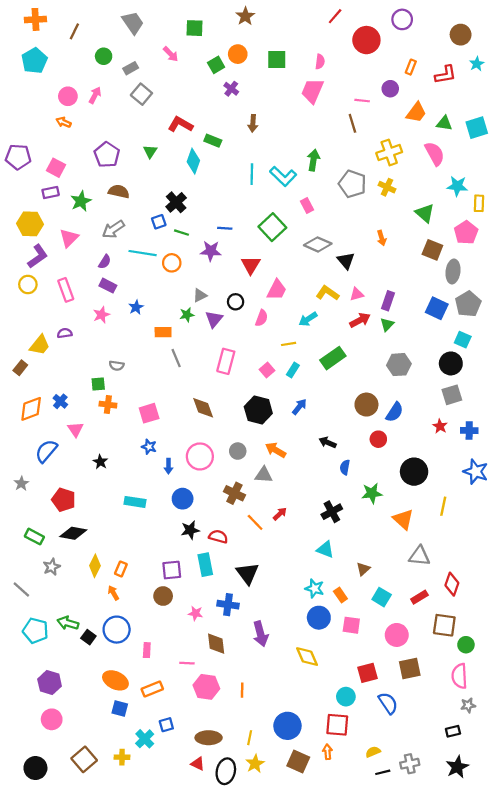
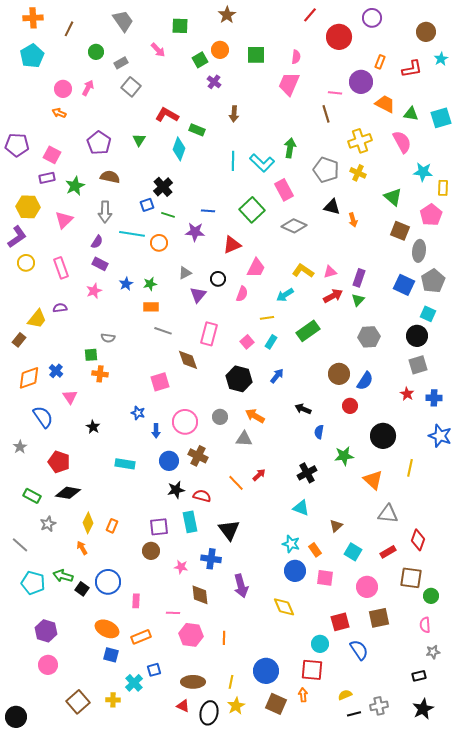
purple circle: (390, 89) -> (361, 82), size x1.5
orange trapezoid: (416, 112) -> (385, 104), turned -100
pink rectangle: (307, 206) -> (284, 190), size x1.5
gray arrow: (113, 229) -> (105, 212), turned -55
purple L-shape: (38, 256) -> (17, 237), moved
black triangle: (346, 261) -> (332, 207), moved, turned -36
red triangle: (251, 265) -> (232, 245), turned 36
green star: (187, 315) -> (150, 284), moved
gray line: (176, 358) -> (163, 331), turned -48
brown diamond: (203, 408) -> (188, 360), moved
pink square: (149, 413) -> (160, 382), moved
blue semicircle: (46, 451) -> (43, 417), turned 105
brown cross: (234, 493) -> (198, 456), moved
orange arrow: (113, 593) -> (82, 548), moved
pink semicircle: (459, 676) -> (425, 625), size x0.7
black circle: (35, 768) -> (16, 717), moved

